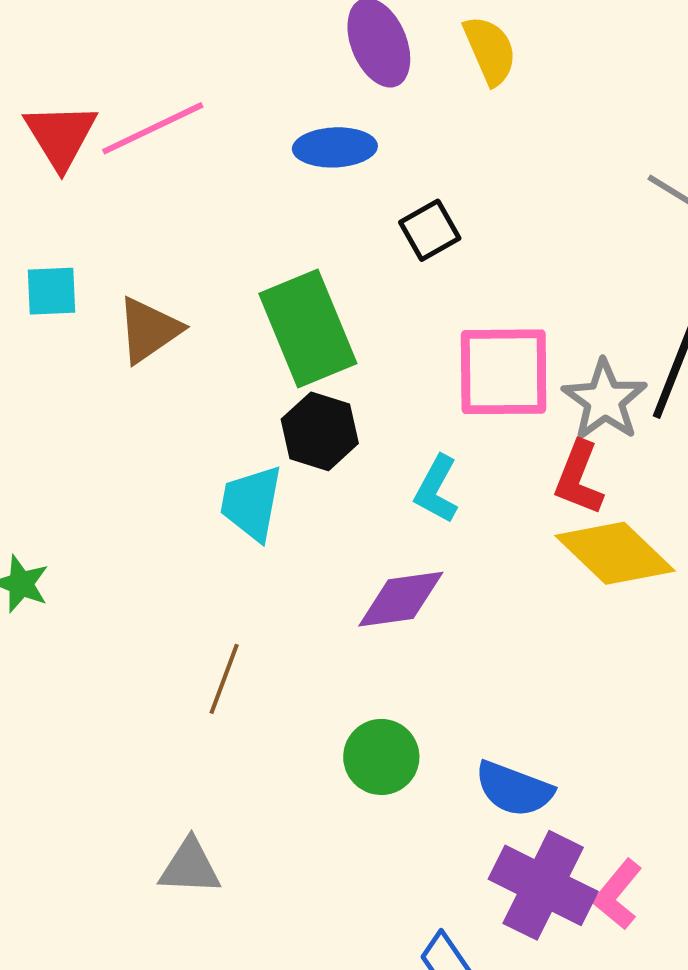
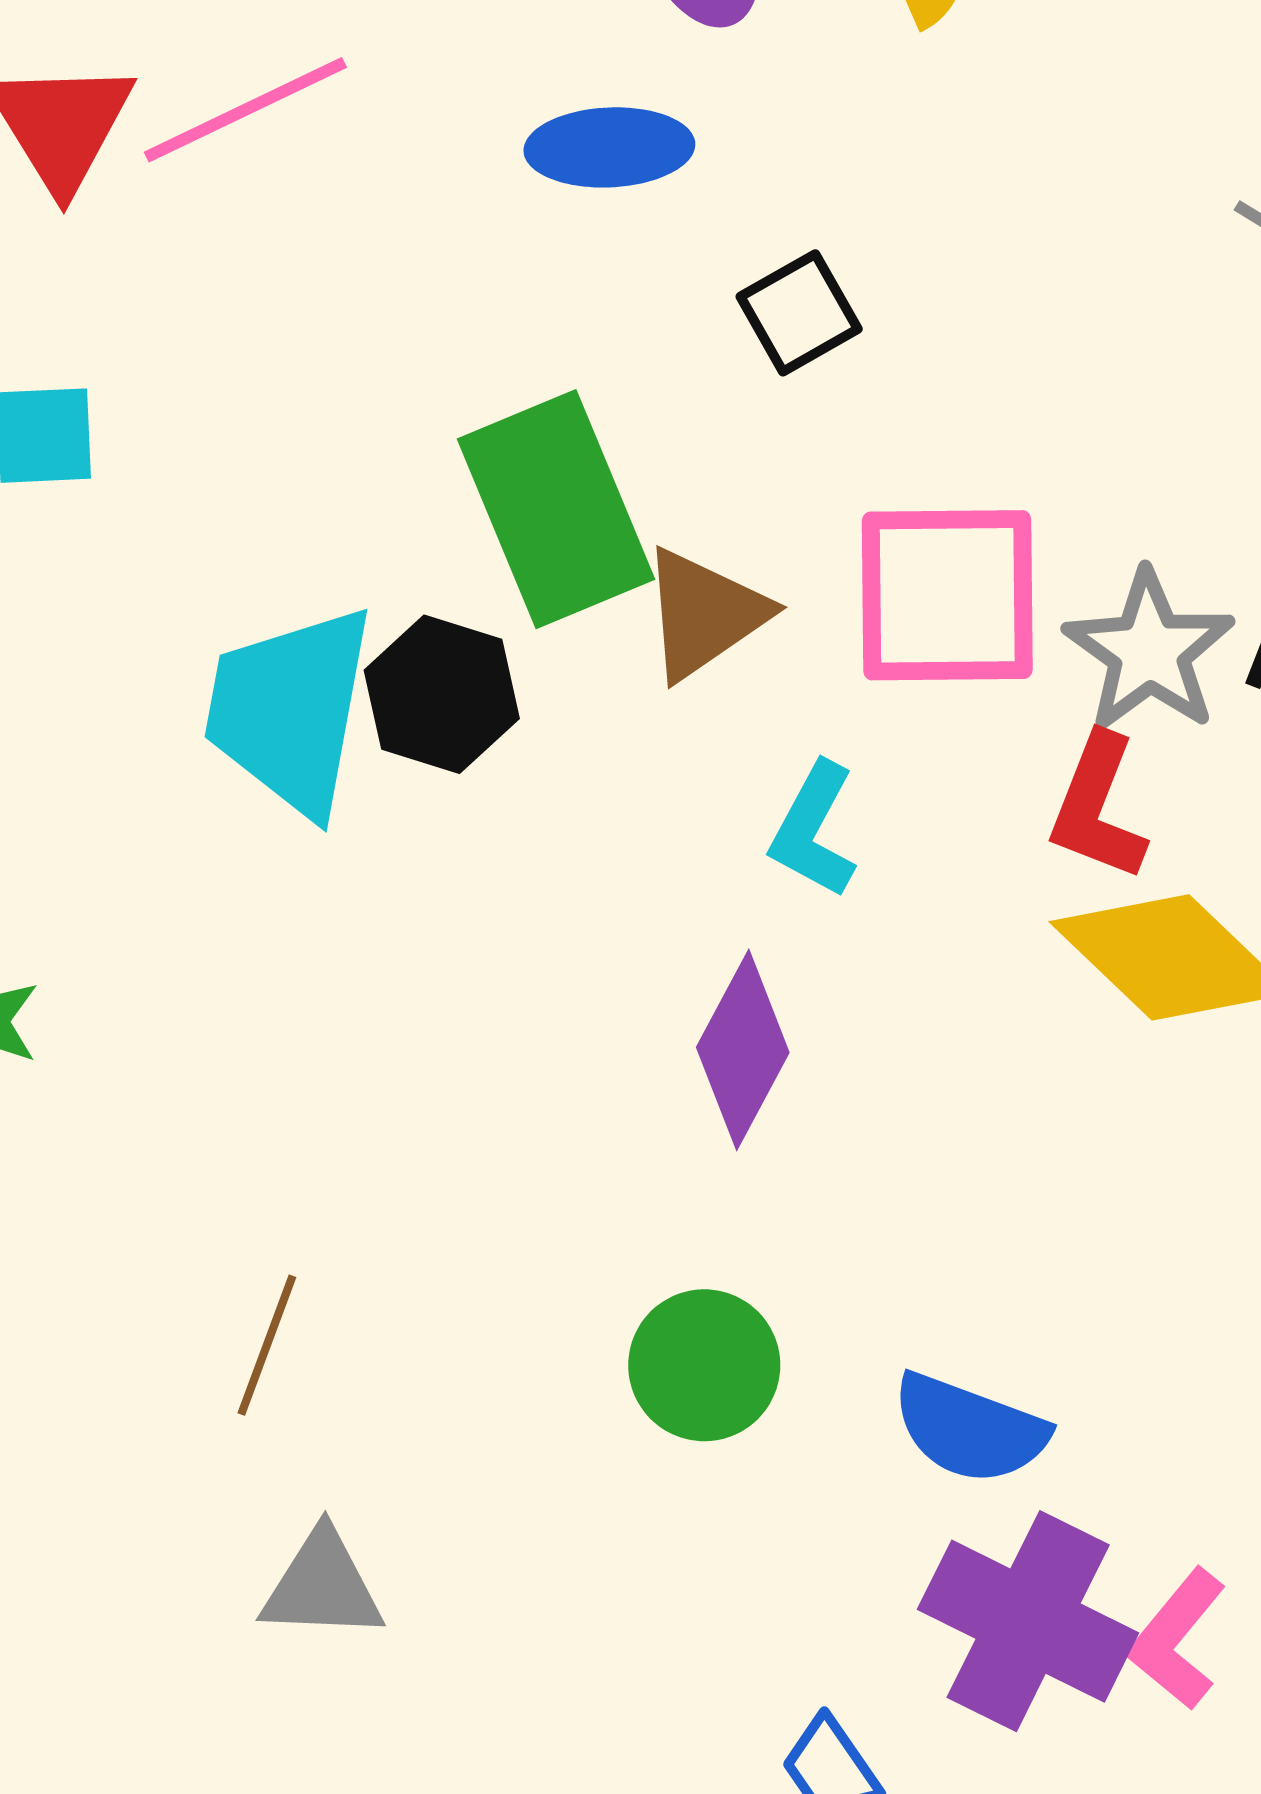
brown triangle: (149, 330) -> (704, 614), moved
black hexagon: (320, 431) -> (442, 694), moved
cyan trapezoid: (251, 503) -> (290, 710), moved, size x1.4
purple diamond: (401, 599) -> (743, 1050), turned -54
brown line: (224, 679) -> (267, 1345), moved

